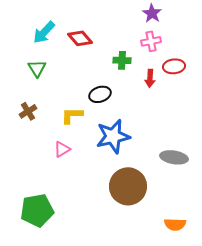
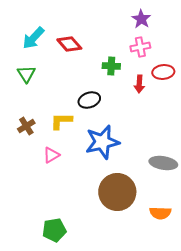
brown cross: (28, 111) -> (26, 126), moved
green pentagon: (37, 210) -> (54, 230), moved, size x0.7
orange semicircle: (175, 224) -> (160, 213), moved

